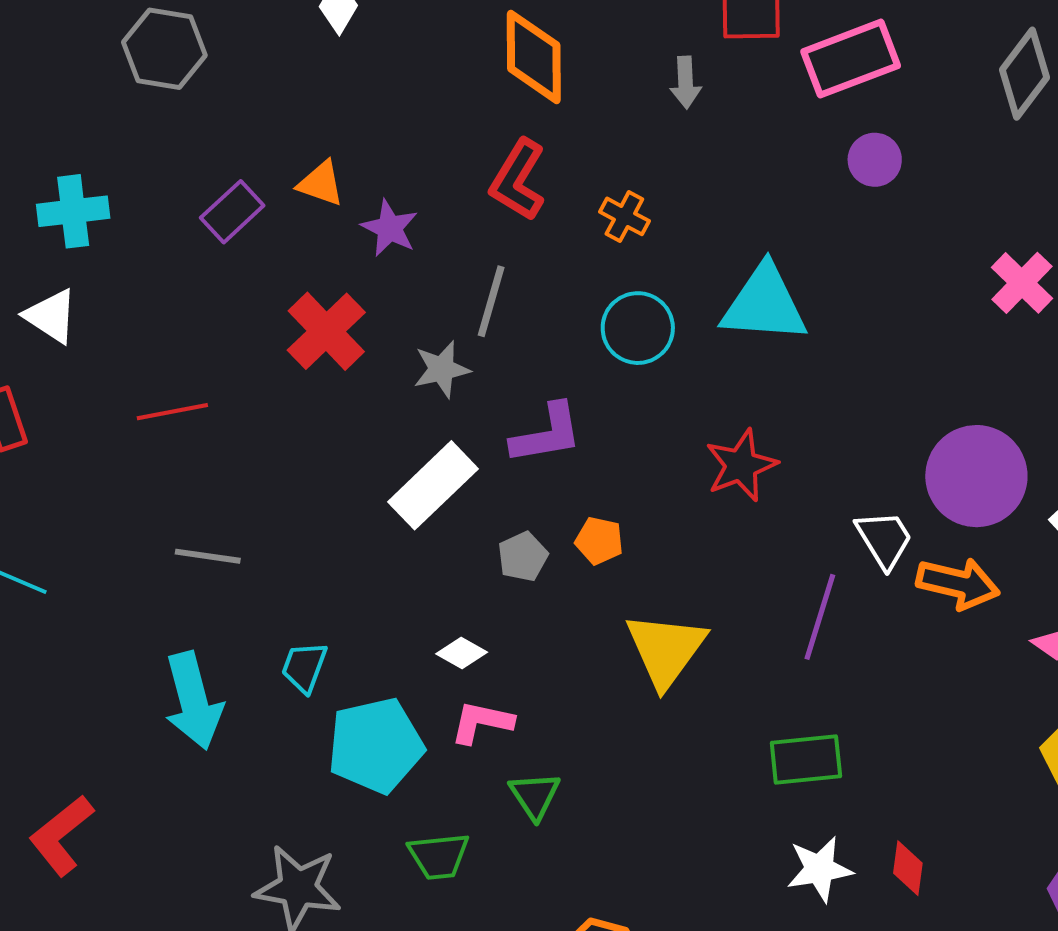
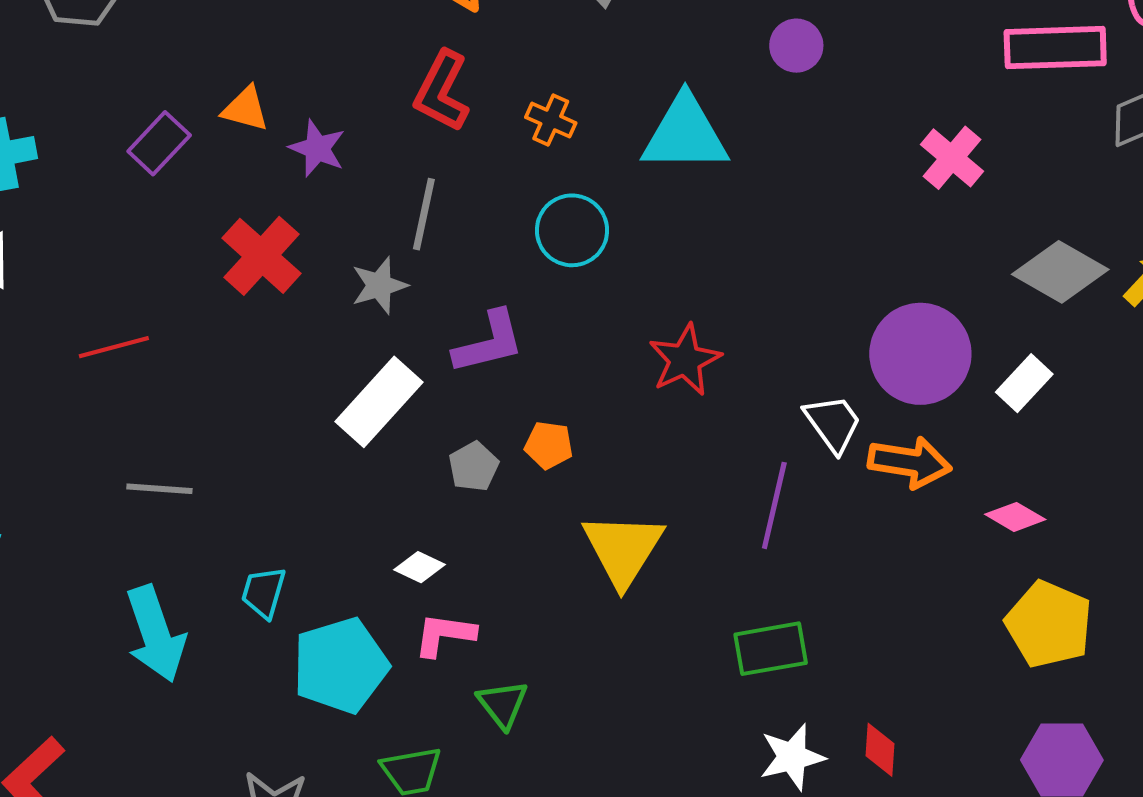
cyan triangle: (764, 304) -> (685, 134), moved

